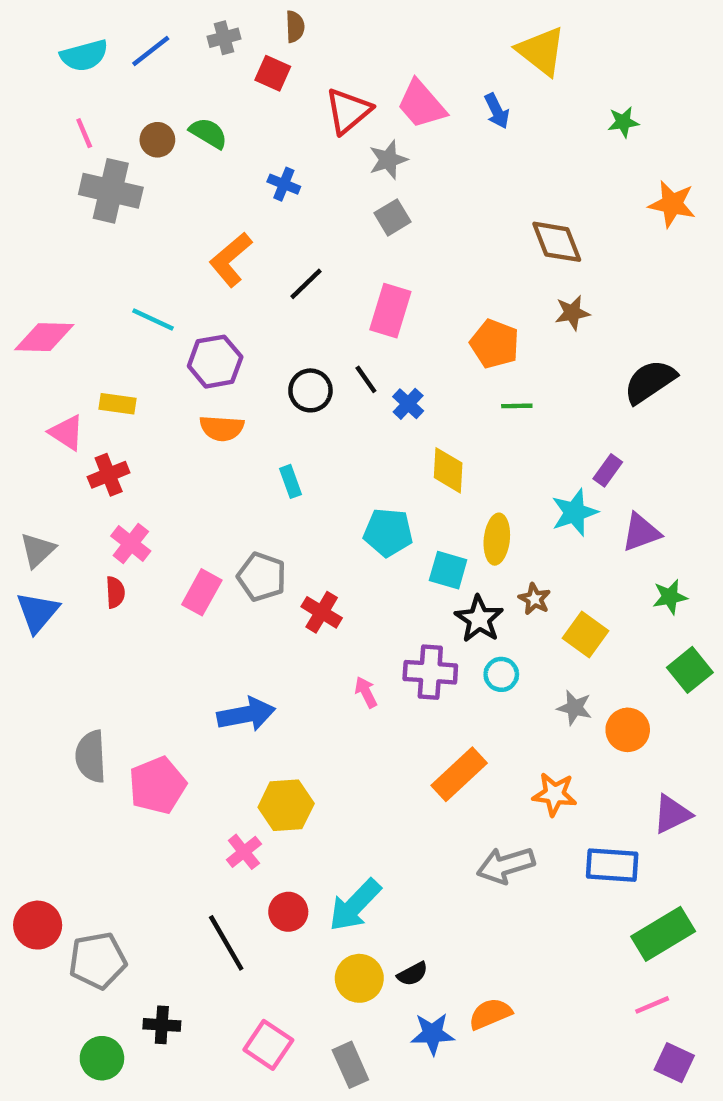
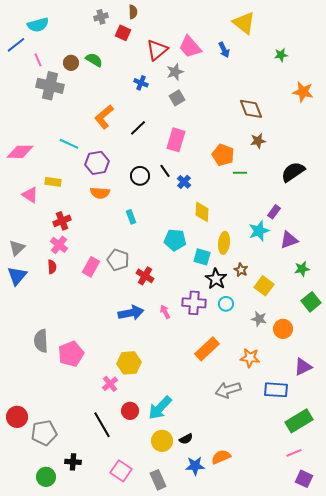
blue line: (151, 51) -> (16, 45), moved
blue cross: (284, 184) -> (141, 83), moved
green line: (517, 406) -> (240, 173), moved
red cross: (109, 475) -> (62, 221), moved
blue arrow: (246, 714) -> (131, 313), moved

